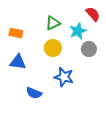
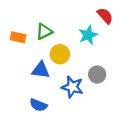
green triangle: (53, 23) -> (44, 32), moved
gray circle: (89, 49) -> (97, 75), moved
blue triangle: (18, 62) -> (41, 70), moved

